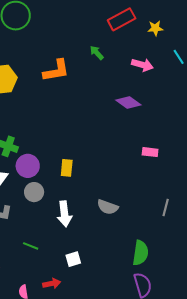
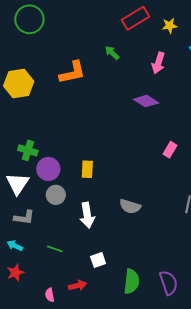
pink arrow: (142, 65) -> (158, 63), turned 95
pink rectangle: (150, 152) -> (170, 150), turned -63
green semicircle: (140, 253) -> (131, 281), moved

